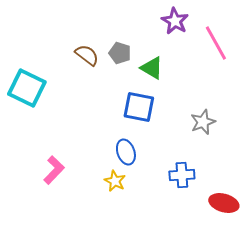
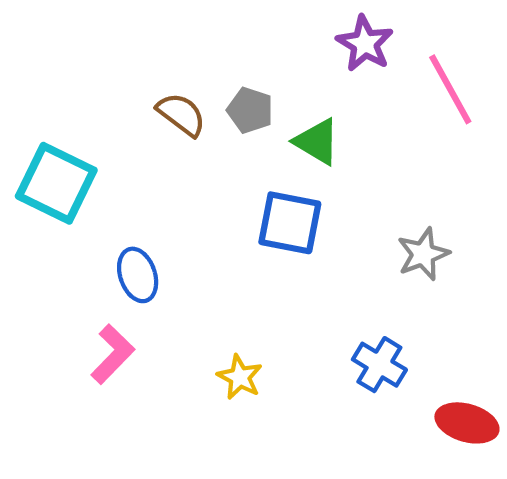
blue ellipse: (126, 152) -> (138, 275), moved
blue cross: (182, 175) -> (379, 365), turned 35

